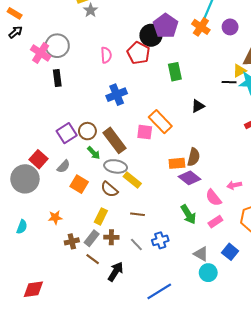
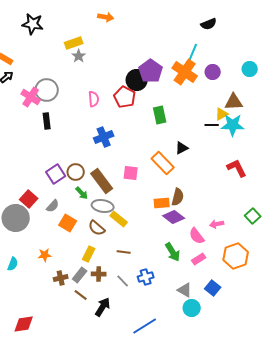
orange cross: (201, 27) -> (185, 72), size x1.4
orange rectangle: (160, 122) -> (163, 163), moved

